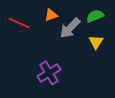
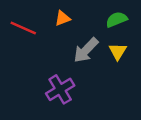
gray arrow: (70, 28) -> (86, 50), moved

